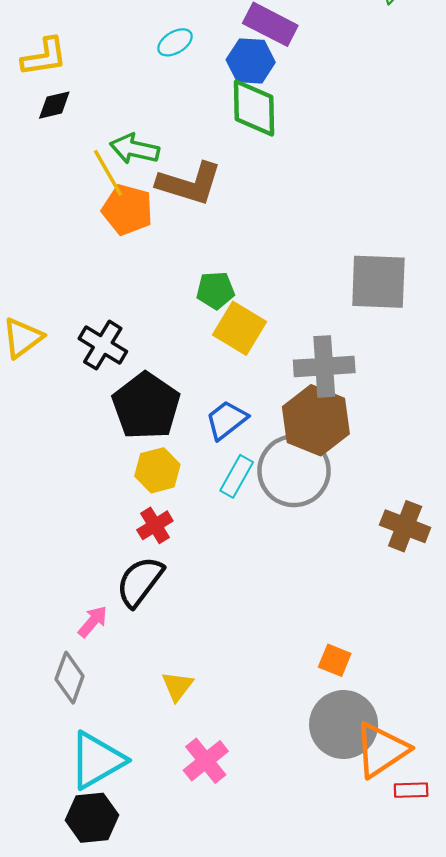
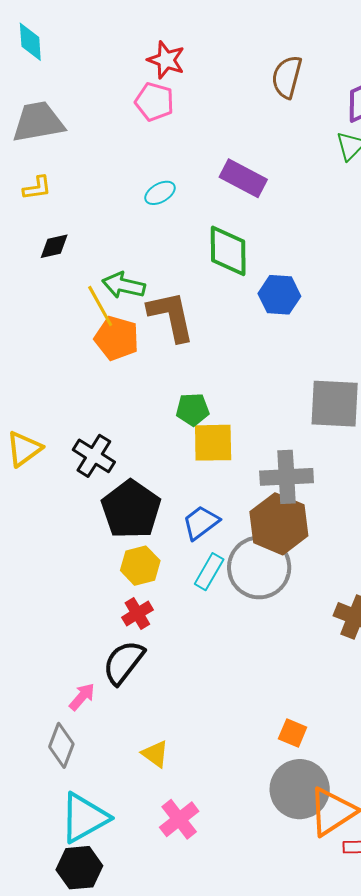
yellow L-shape: (44, 57) -> (37, 188), moved, size x0.7
blue hexagon: (251, 61) -> (279, 295), moved
brown L-shape: (189, 184) -> (171, 316), turned -120
yellow square: (239, 328) -> (213, 443), turned -33
yellow triangle: (177, 686) -> (155, 754), turned -32

